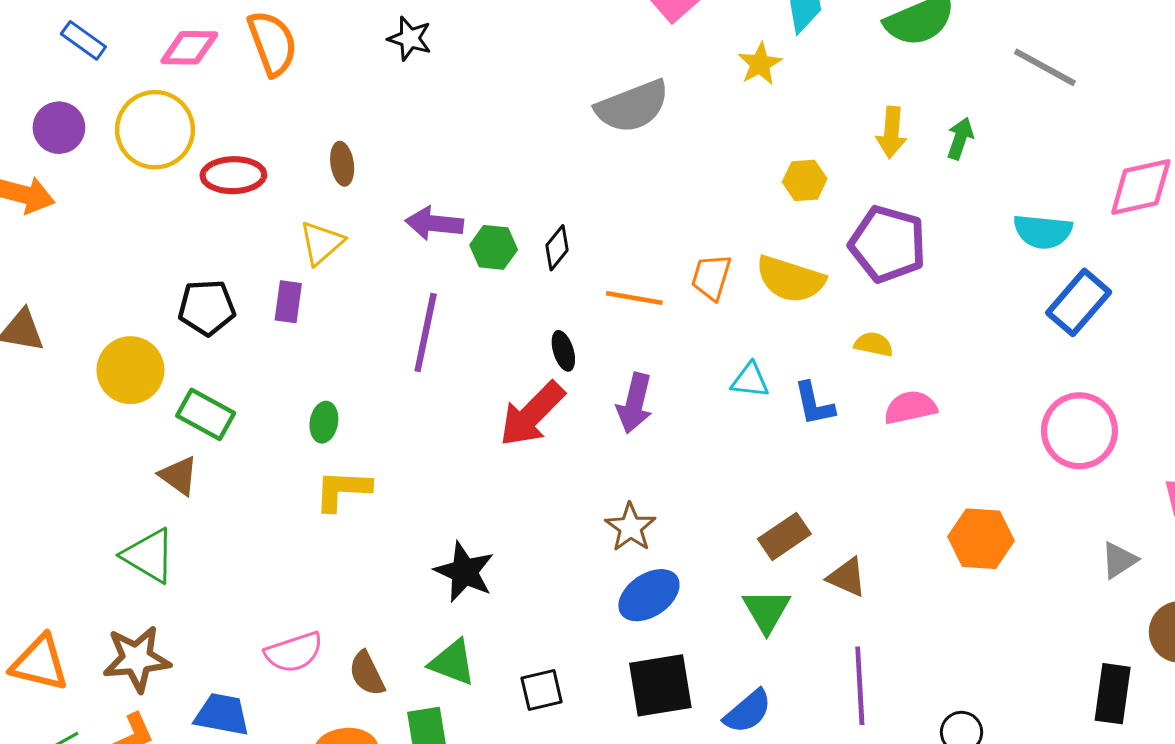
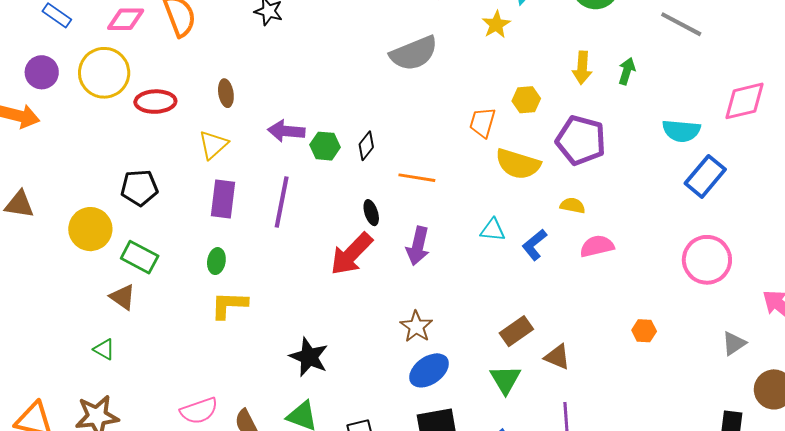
orange trapezoid: (711, 277) -> (482, 122), moved
purple rectangle: (288, 302) -> (223, 199), moved, size x1.4
blue L-shape: (814, 404) -> (534, 245), turned 64
orange hexagon: (981, 539) -> (644, 331), size x0.6
green triangle: (149, 556) -> (104, 349), size x0.6

